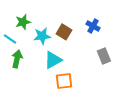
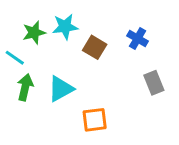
cyan star: (42, 36) -> (65, 27), moved
cyan triangle: (53, 60) -> (61, 89), moved

